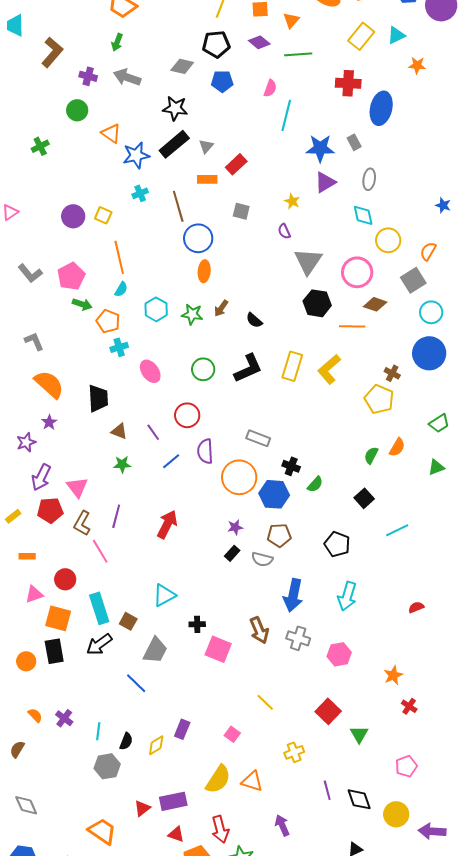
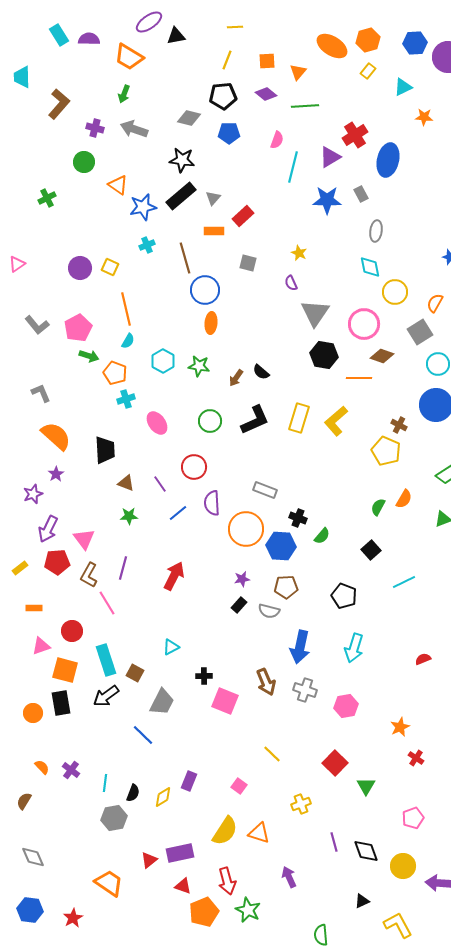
yellow rectangle: (361, 36) -> (368, 71), moved, size x0.6
red cross: (348, 83) -> (355, 135), turned -35
purple triangle: (325, 182) -> (330, 157), moved
brown arrow: (221, 308) -> (236, 378), moved
cyan triangle: (164, 595) -> (171, 647), size x0.7

